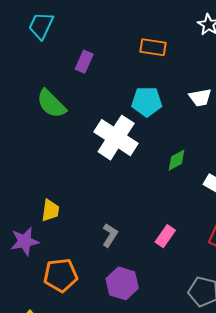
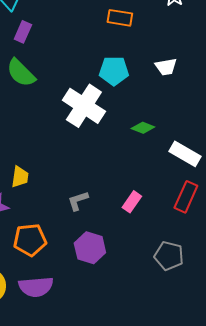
purple rectangle: (84, 62) -> (23, 32), moved
green diamond: (177, 160) -> (143, 128), turned 50
gray L-shape: (110, 235) -> (78, 201), turned -140

